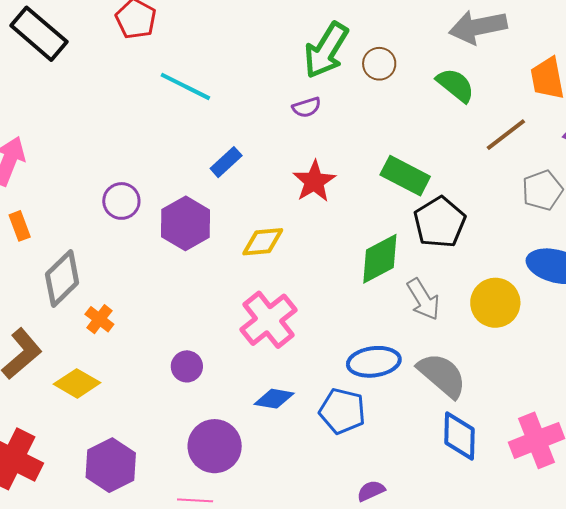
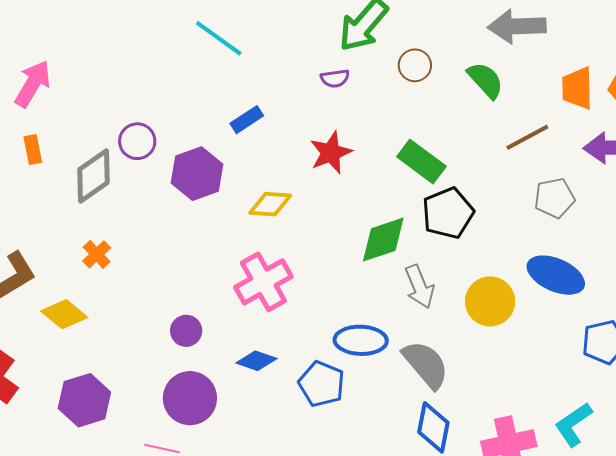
brown circle: (379, 64) -> (415, 65), moved
gray diamond: (62, 279) -> (93, 176), moved
purple circle: (187, 366) -> (186, 331), moved

